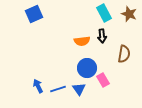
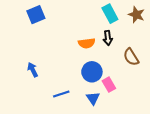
brown semicircle: (124, 54) -> (131, 57), turned 138
blue arrow: (38, 86) -> (33, 70), moved
blue triangle: (79, 89) -> (93, 98), moved

